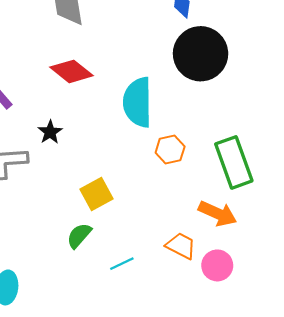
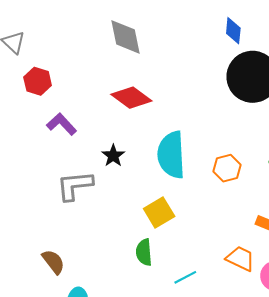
cyan semicircle: (138, 102) -> (171, 155), moved
green semicircle: (79, 236) -> (144, 252), turned -44

